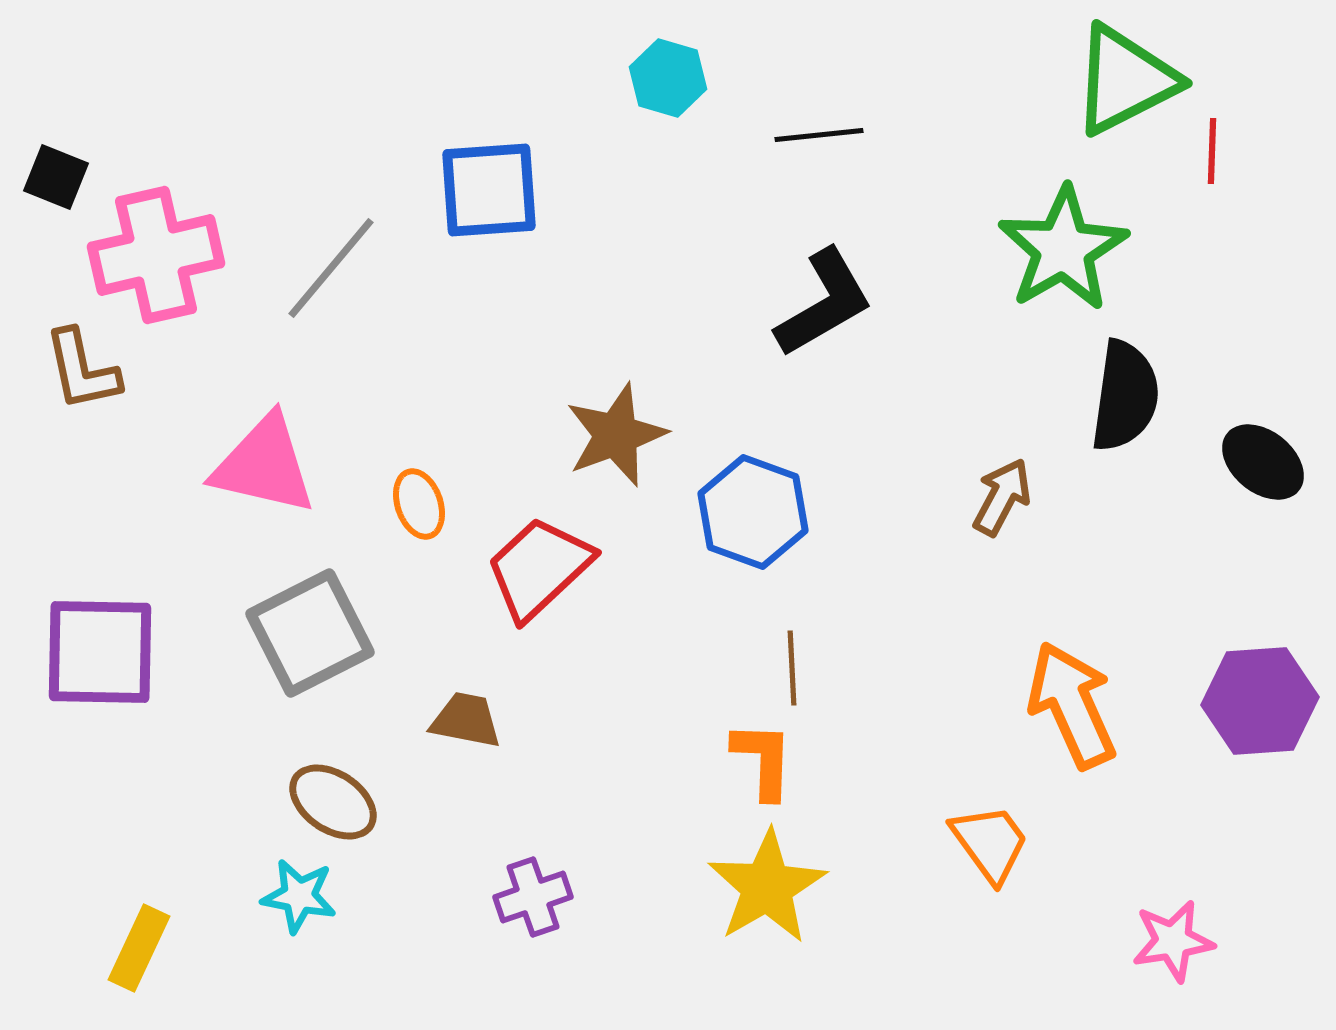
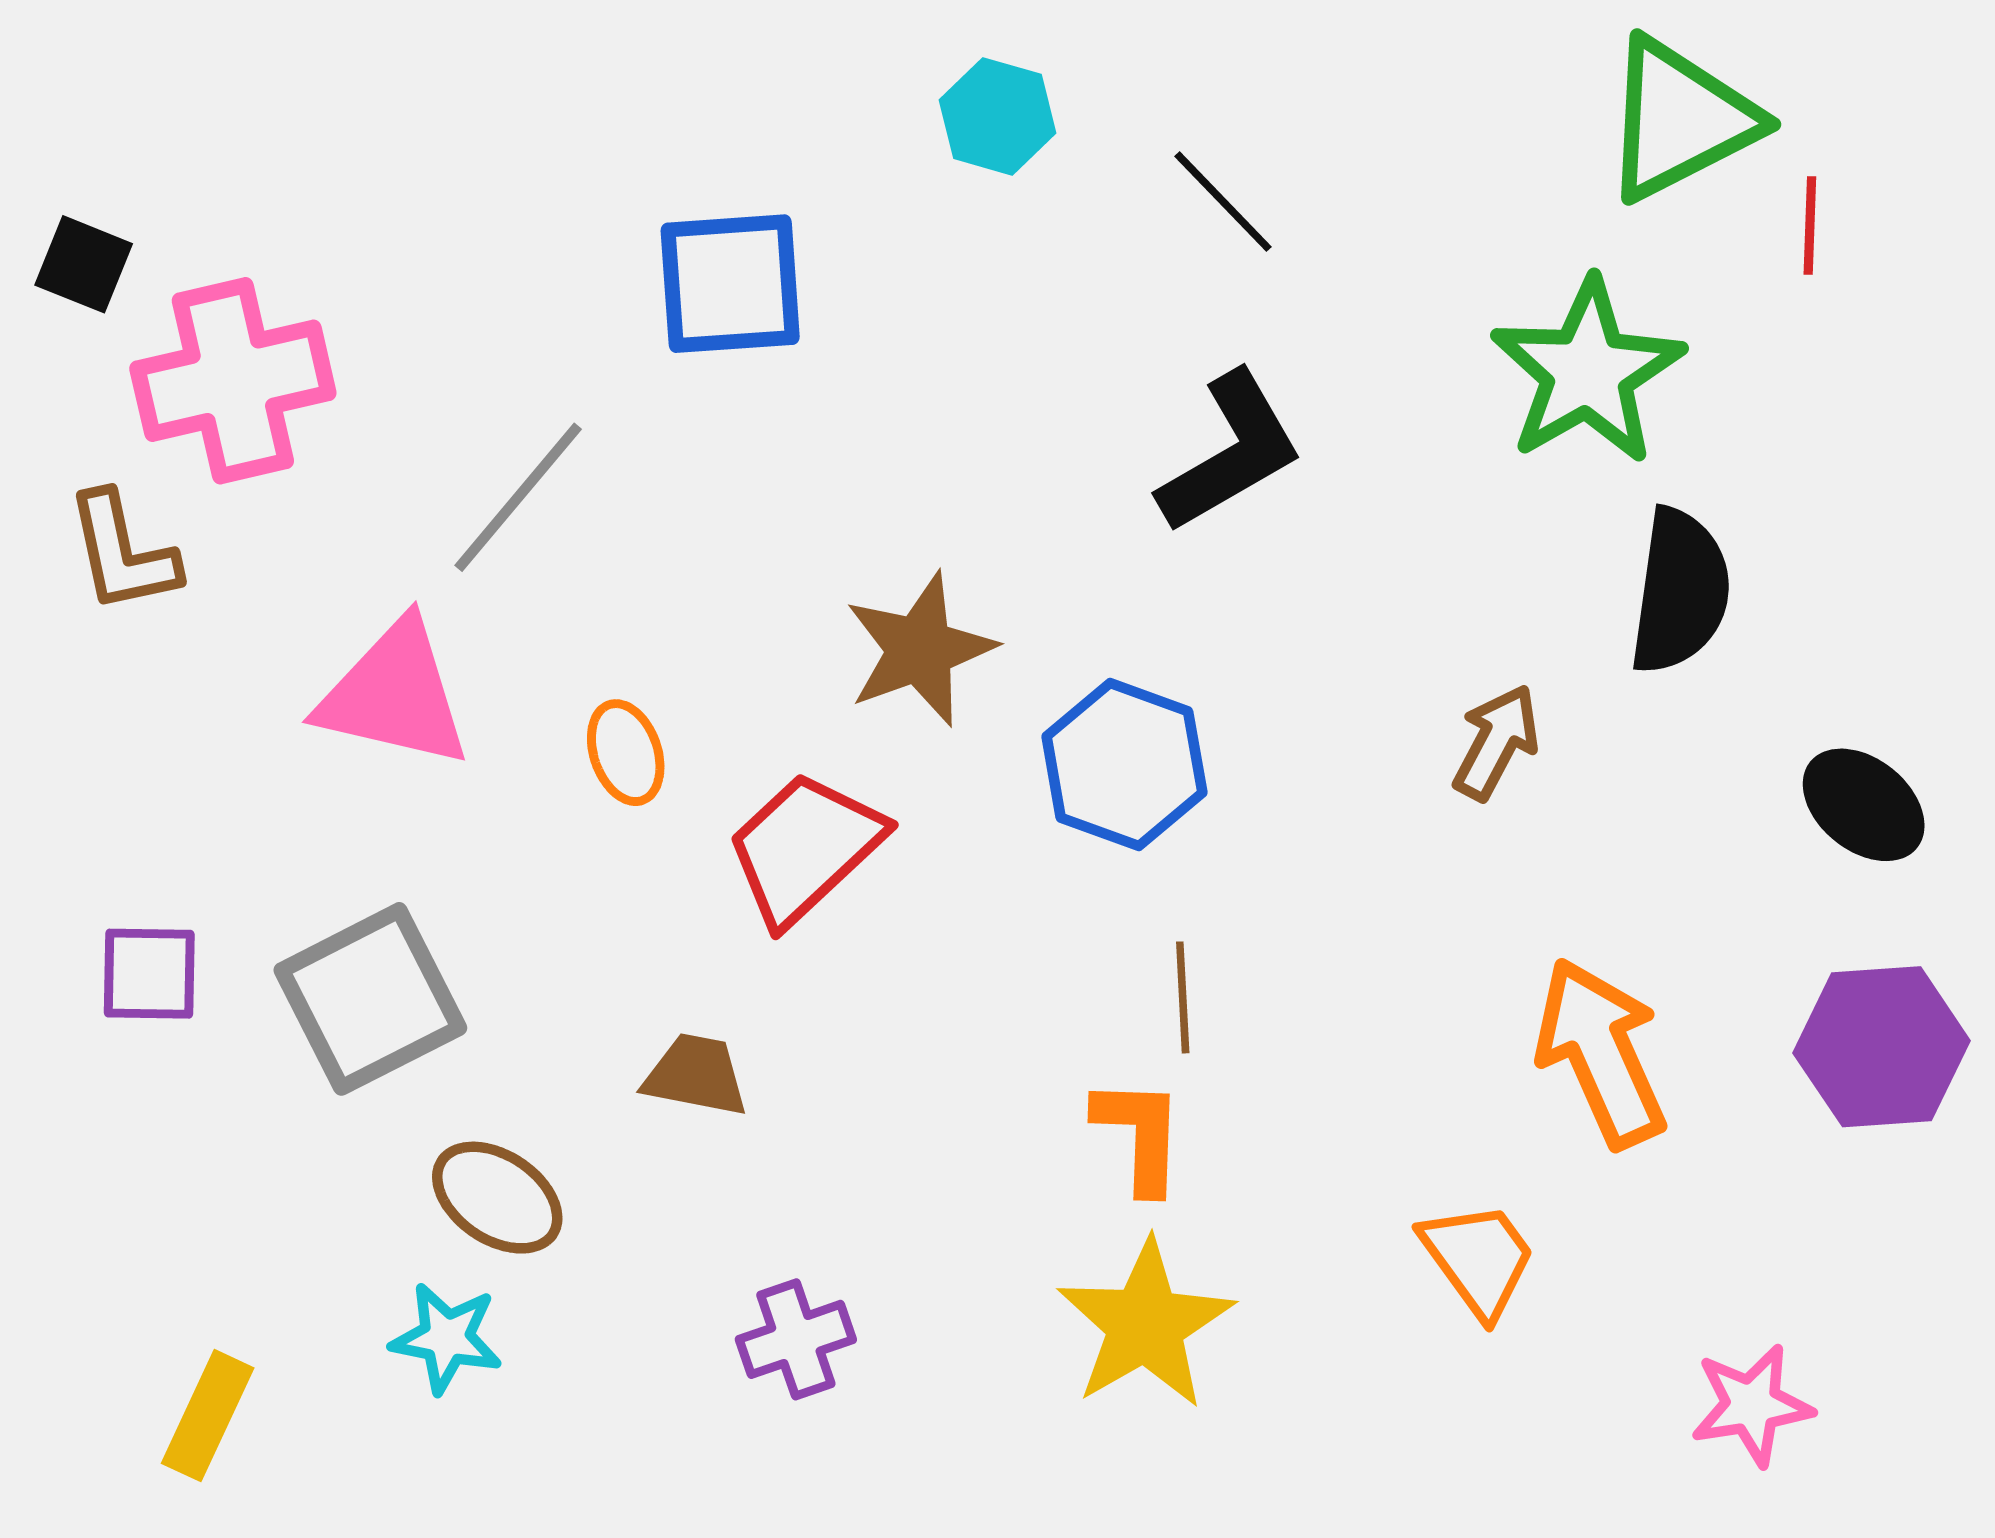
black line: (819, 135) -> (1223, 202), turned 52
gray line: (331, 268) -> (518, 497), moved
black ellipse: (1263, 462) -> (1864, 805), moved
gray square: (310, 633) -> (370, 999), moved
purple square: (100, 652) -> (149, 974), size x0.6

